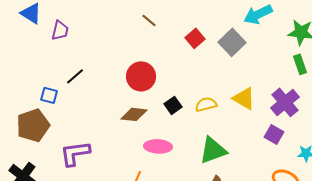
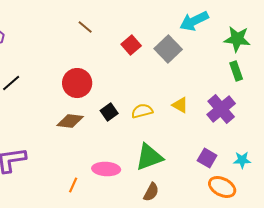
yellow triangle: (244, 98) -> (180, 105), size x0.7
purple square: (274, 134) -> (207, 158), moved
pink ellipse: (158, 146) -> (106, 169), moved

